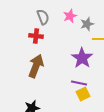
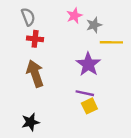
gray semicircle: (43, 17) -> (28, 17), moved
brown arrow: (36, 66) -> (35, 74), turned -40

